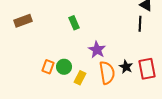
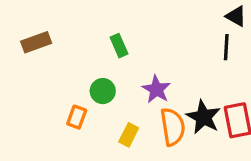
green circle: (64, 67) -> (103, 91), moved
black star: (126, 67) -> (204, 117), size x1.5

